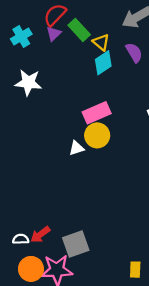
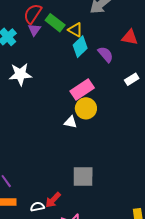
purple semicircle: (134, 53) -> (106, 54), moved
white triangle: (77, 148) -> (71, 122), turned 40
gray square: (76, 244) -> (83, 177), moved, turned 30

